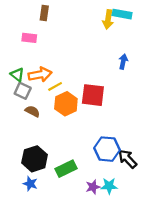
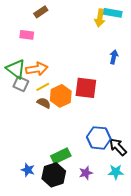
brown rectangle: (44, 13) -> (41, 12), turned 48
green triangle: (17, 75) -> (16, 69), size x1.5
yellow line: (55, 86) -> (43, 87), moved
brown semicircle: (32, 111) -> (44, 103), moved
black hexagon: (35, 159) -> (54, 175), moved
cyan star: (109, 186) -> (116, 172), moved

